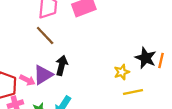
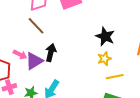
black star: (146, 58) -> (105, 36), moved
pink arrow: (27, 80) -> (20, 55), moved

